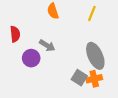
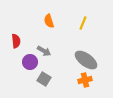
gray ellipse: (95, 56) -> (86, 60), turned -30
gray square: (79, 78) -> (44, 79), moved

